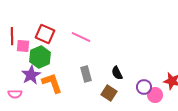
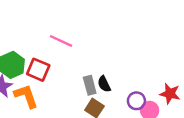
red square: (45, 34) -> (38, 70), moved
gray rectangle: (86, 74) -> (90, 85), moved

